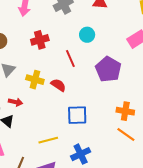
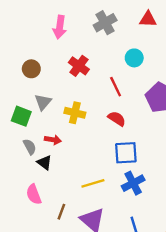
red cross: (40, 40) -> (79, 66), turned -36
red semicircle: (58, 85) -> (117, 119), moved
blue cross: (81, 154) -> (133, 183), moved

